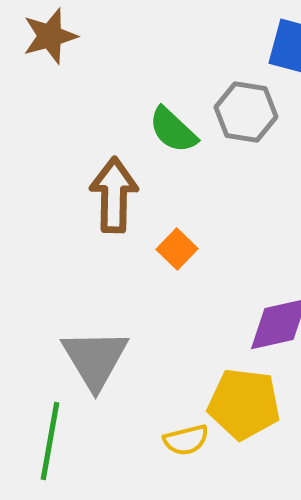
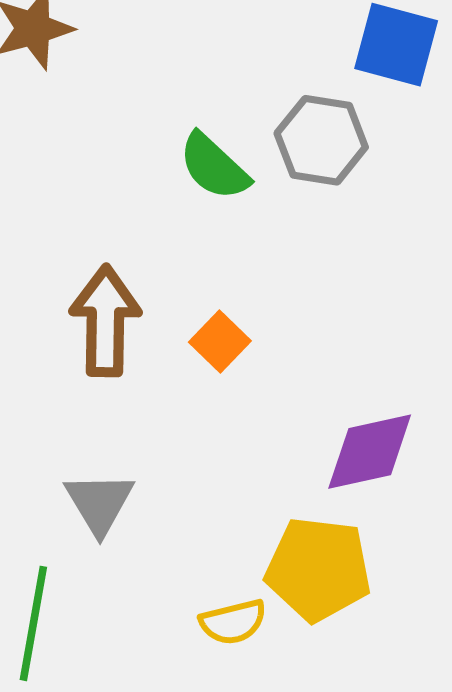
brown arrow: (114, 195) -> (105, 321), moved
gray triangle: (95, 359) -> (99, 503), size x0.7

